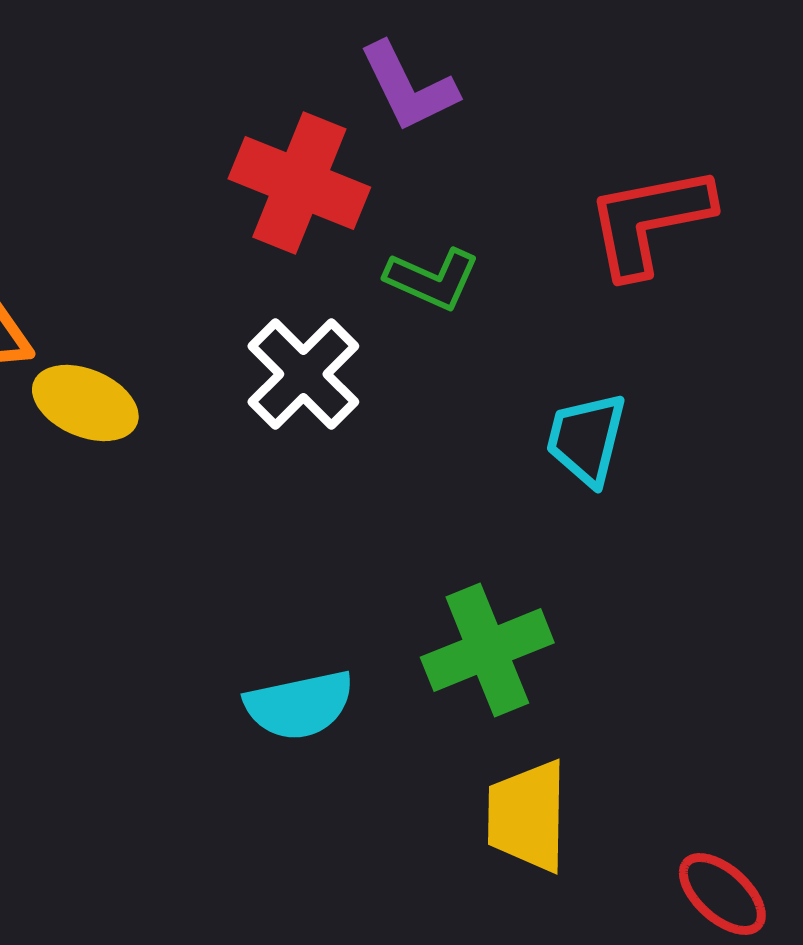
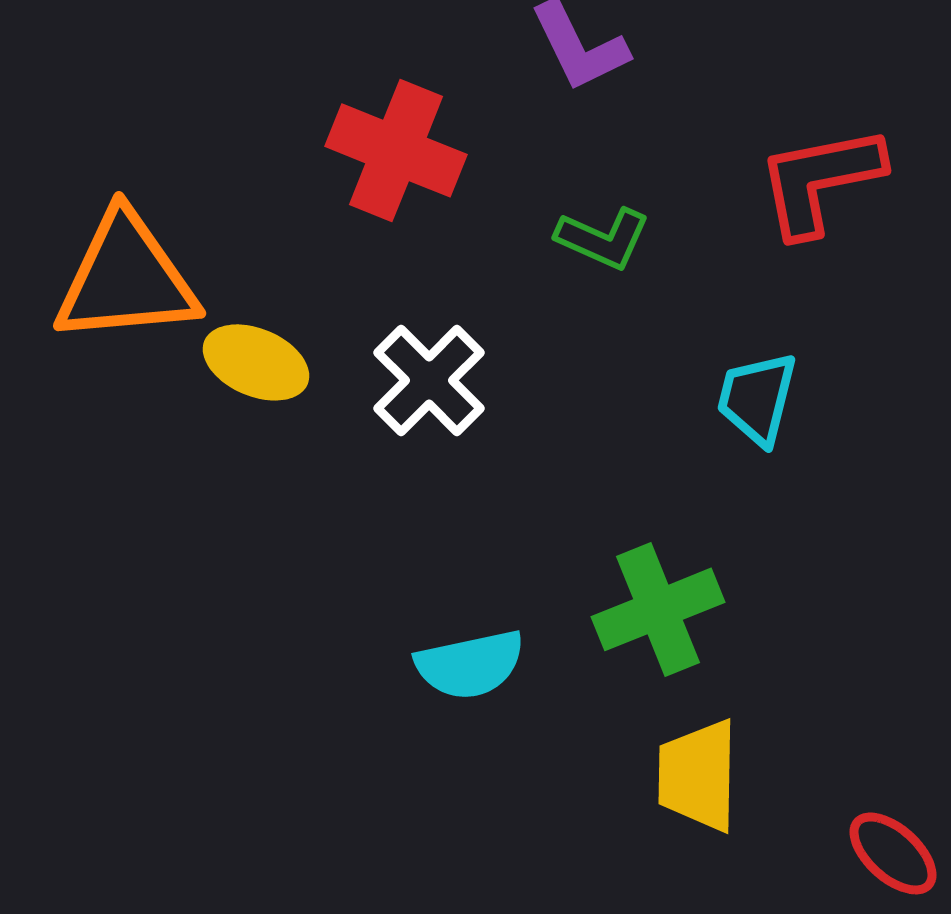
red cross: (299, 183) -> (396, 150), moved
white cross: (303, 374) -> (429, 380), moved

